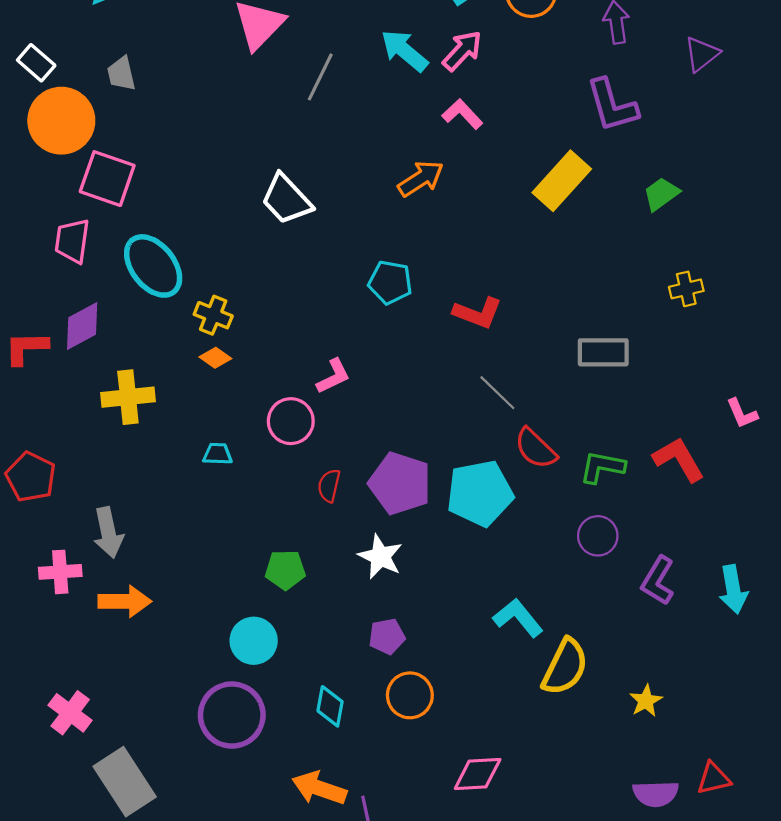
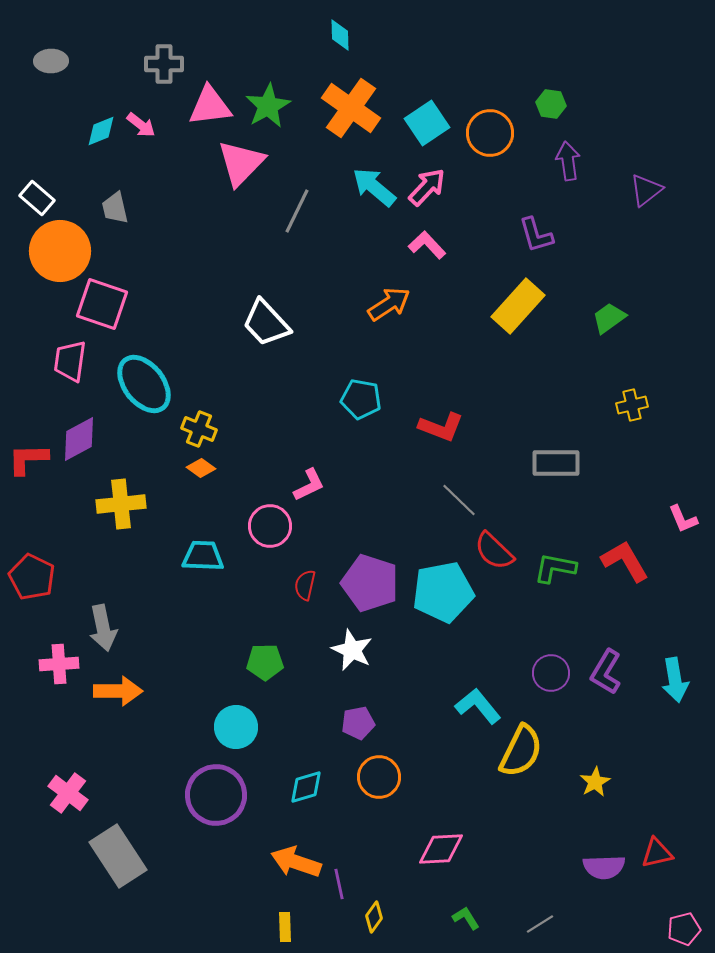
purple L-shape: (612, 105) -> (536, 235), moved, size x0.7
cyan trapezoid: (218, 454) -> (203, 556), size x1.5
purple circle: (598, 536) -> (551, 673), moved
cyan diamond: (330, 706) -> (306, 787), turned 63

